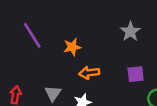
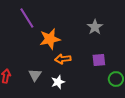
purple line: (32, 35) -> (27, 18), moved
orange star: (72, 47) -> (50, 39), size x1.5

